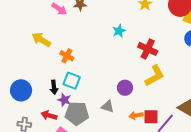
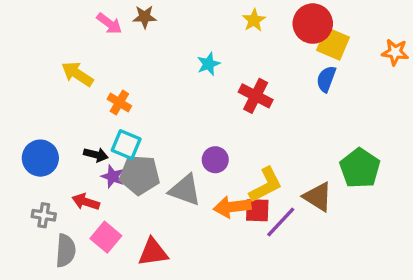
yellow L-shape: (155, 76) -> (266, 185), moved
black arrow: (54, 87) -> (96, 155), turned -72
gray triangle: (108, 106) -> (185, 190), size x1.5
gray pentagon: (77, 113) -> (140, 175), moved
orange arrow: (136, 115) -> (232, 207), size x1.5

